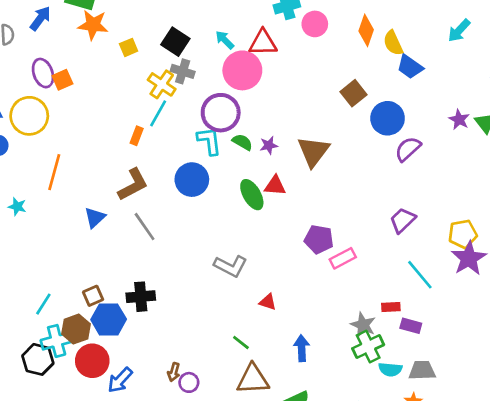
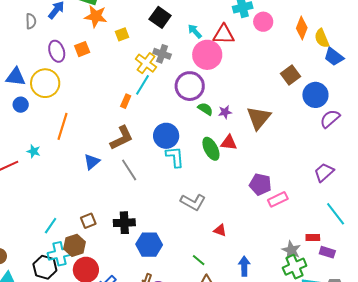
black square: (175, 42) -> (160, 17), moved
orange square: (62, 80) -> (82, 49), moved
cyan L-shape: (209, 141) -> (175, 157), moved
blue hexagon: (109, 319) -> (149, 245), moved

